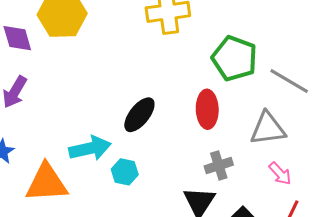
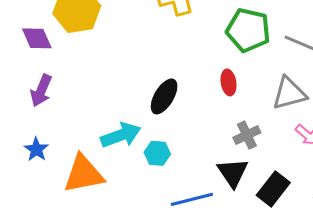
red ellipse: (207, 109) -> (229, 82), size x0.7

